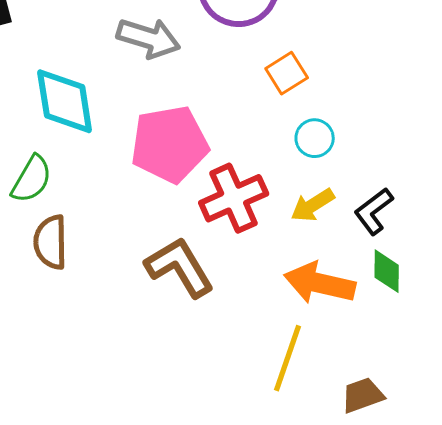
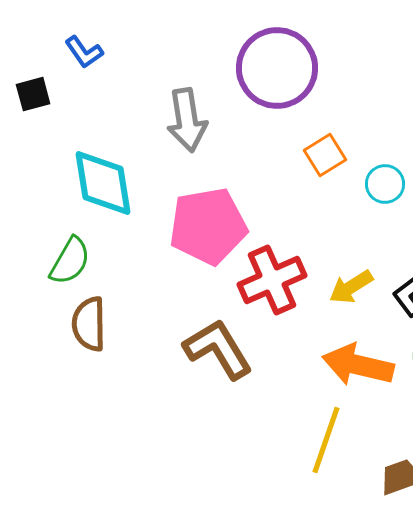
gray arrow: (149, 38) -> (187, 120), turned 64
cyan circle: (315, 138) -> (385, 184), moved

